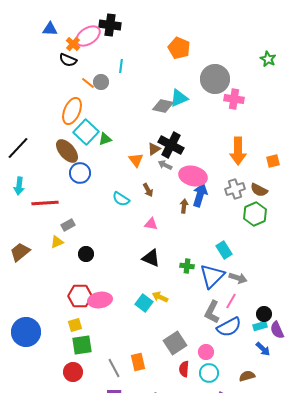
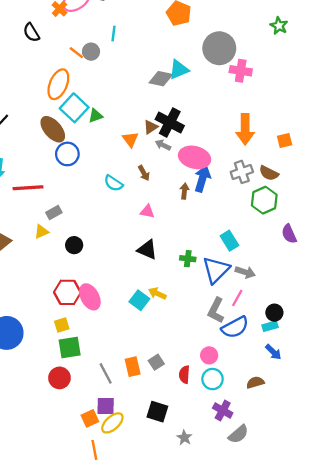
black semicircle: (68, 60) -> (31, 32), moved, turned 36
pink ellipse: (100, 300) -> (90, 297), turned 70
purple semicircle: (277, 330) -> (289, 234), moved
gray square: (175, 343) -> (156, 362), moved, size x0.6

